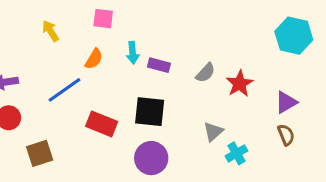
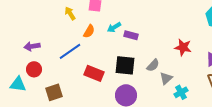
yellow arrow: (50, 31) -> (70, 13), moved
cyan arrow: (133, 53) -> (114, 27), turned 64
gray semicircle: (205, 73) -> (153, 65), moved
red star: (240, 84) -> (183, 47), turned -30

